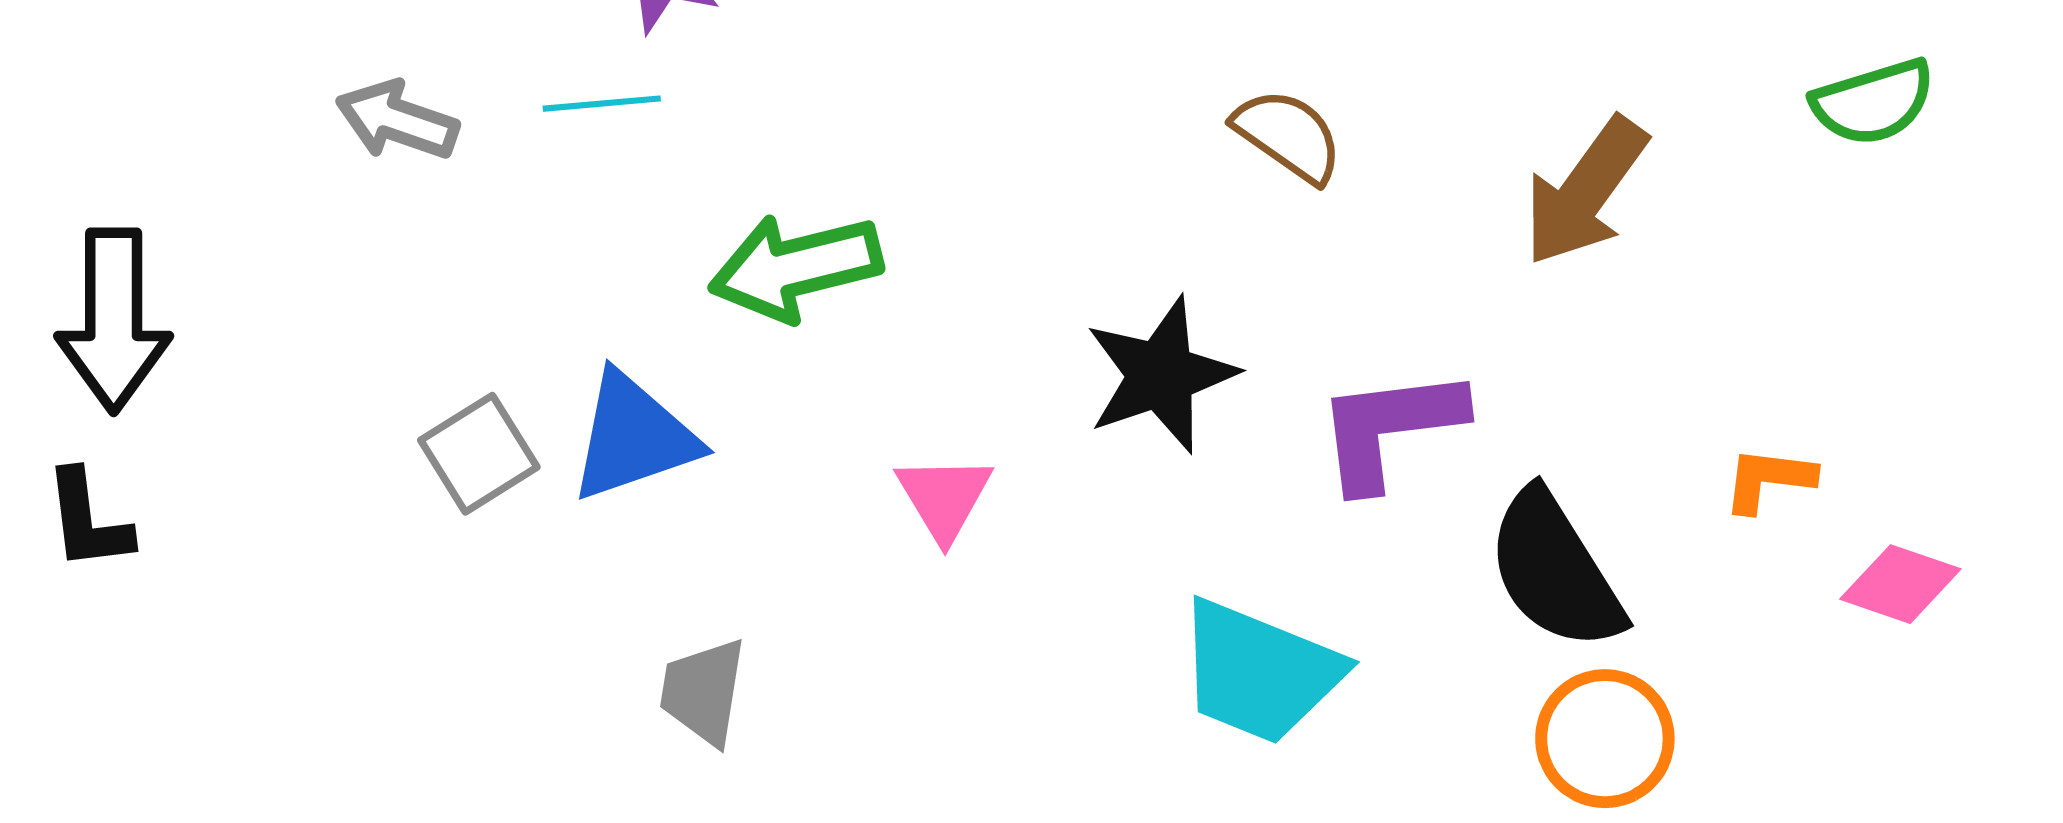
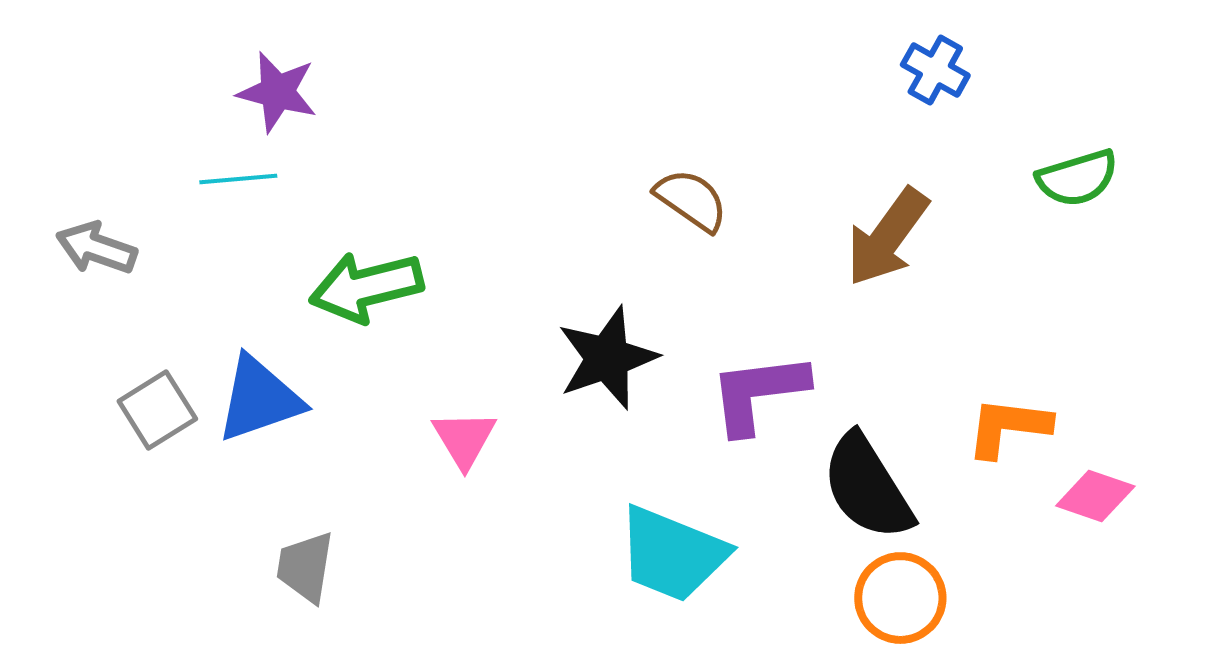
gray arrow: (397, 120) -> (96, 248), moved
orange L-shape: (1769, 479) -> (1008, 427), size x1.4

